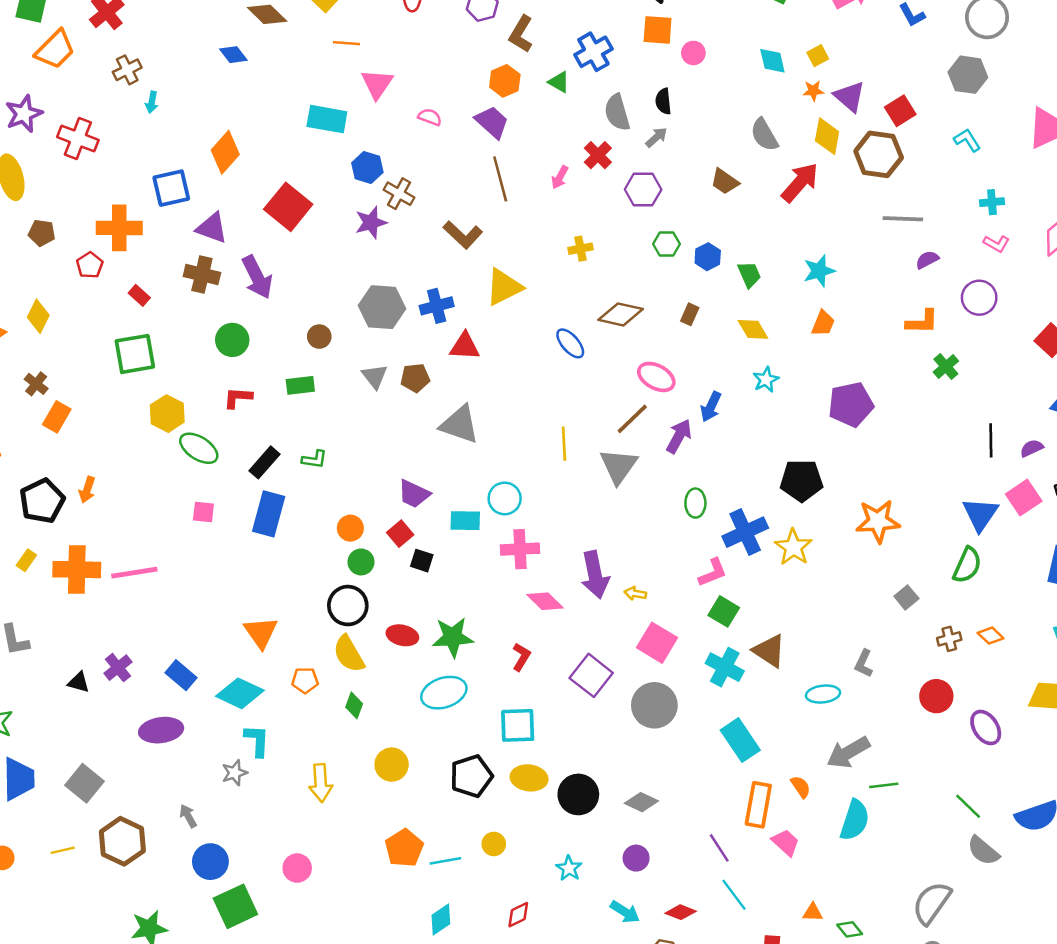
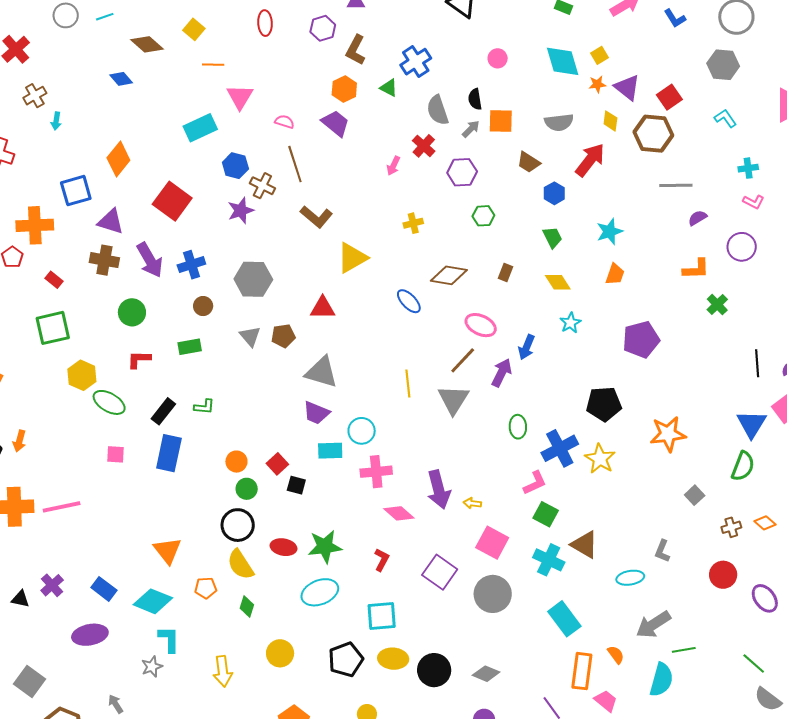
orange square: (658, 30) -> (501, 121), moved
cyan diamond: (772, 61) -> (563, 61), size x1.5
cyan rectangle: (327, 119) -> (200, 128), turned -32
gray semicircle: (764, 135) -> (559, 122), turned -64
yellow diamond: (827, 136) -> (610, 121), size x0.7
brown line: (500, 179) -> (295, 164), moved
blue hexagon: (708, 257) -> (554, 193), moved
blue cross: (437, 306) -> (191, 265), moved
purple trapezoid: (414, 494) -> (316, 413), moved

